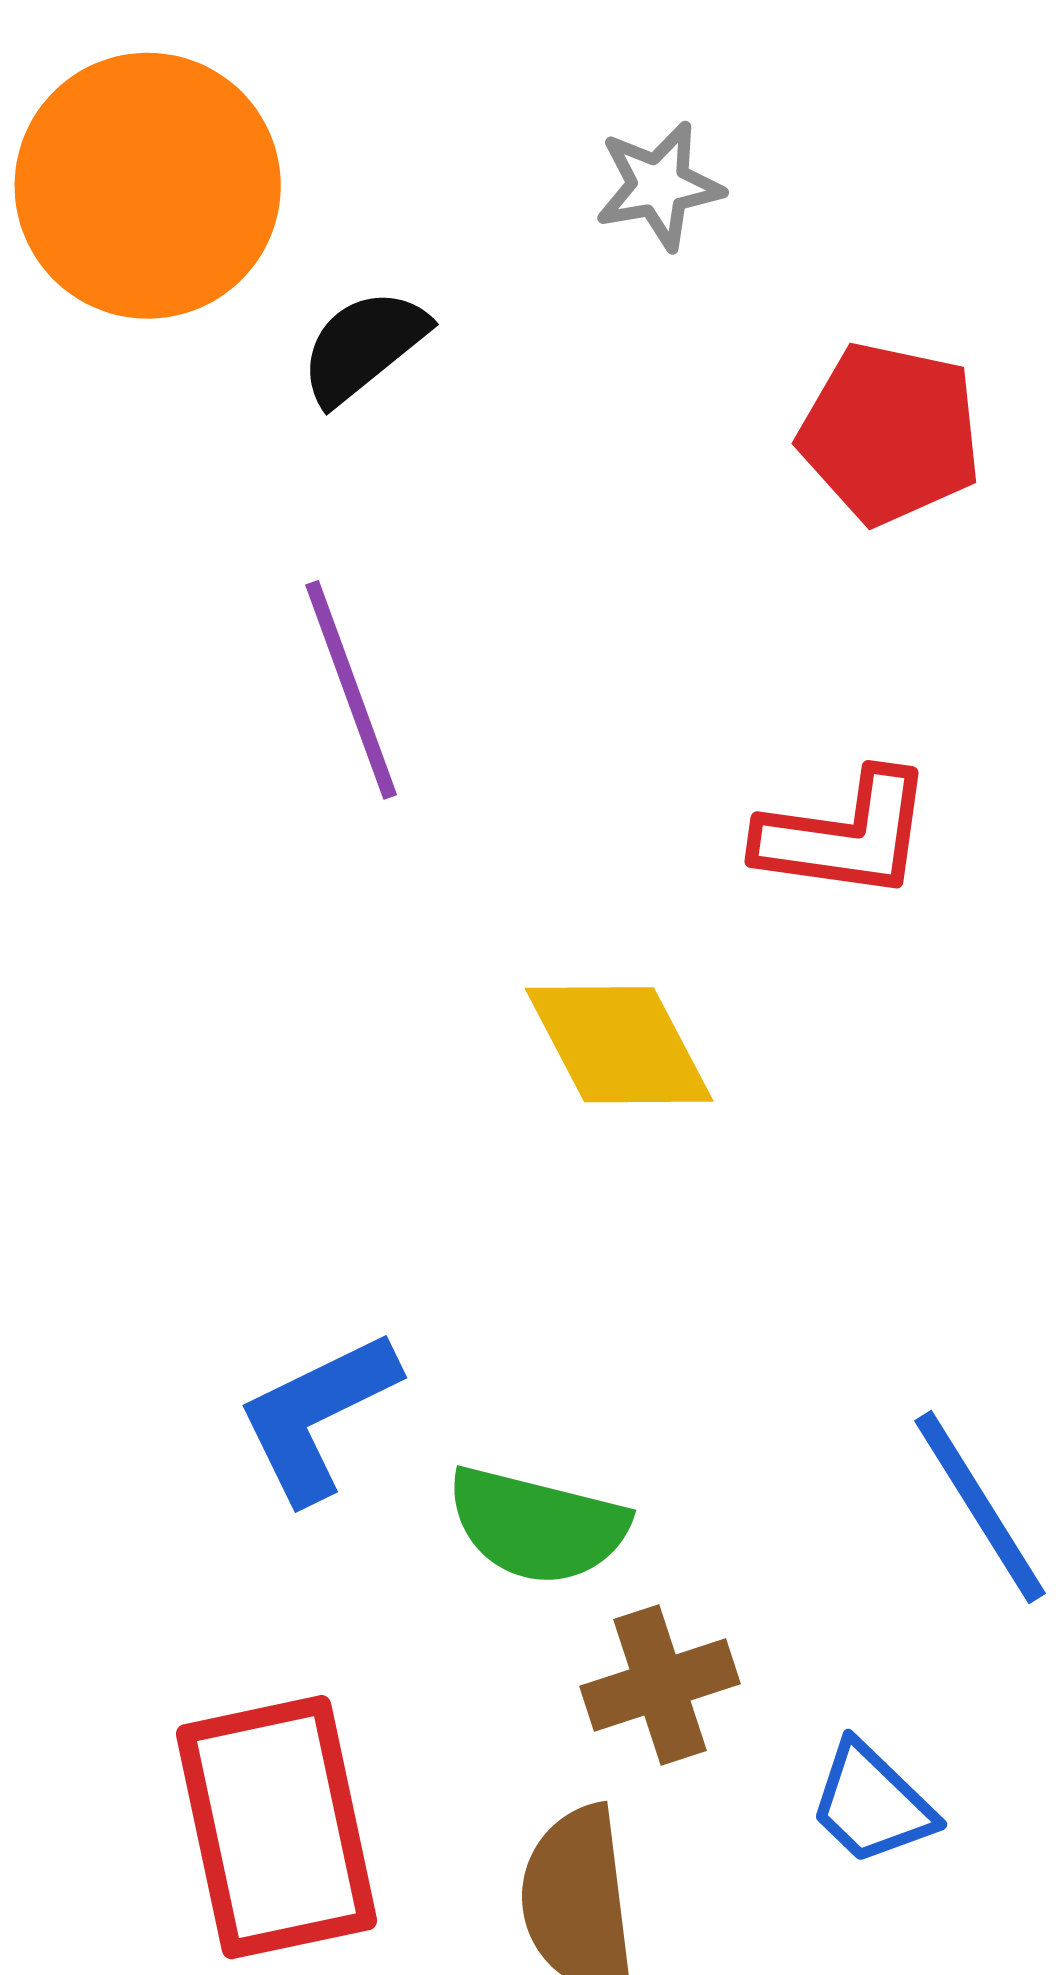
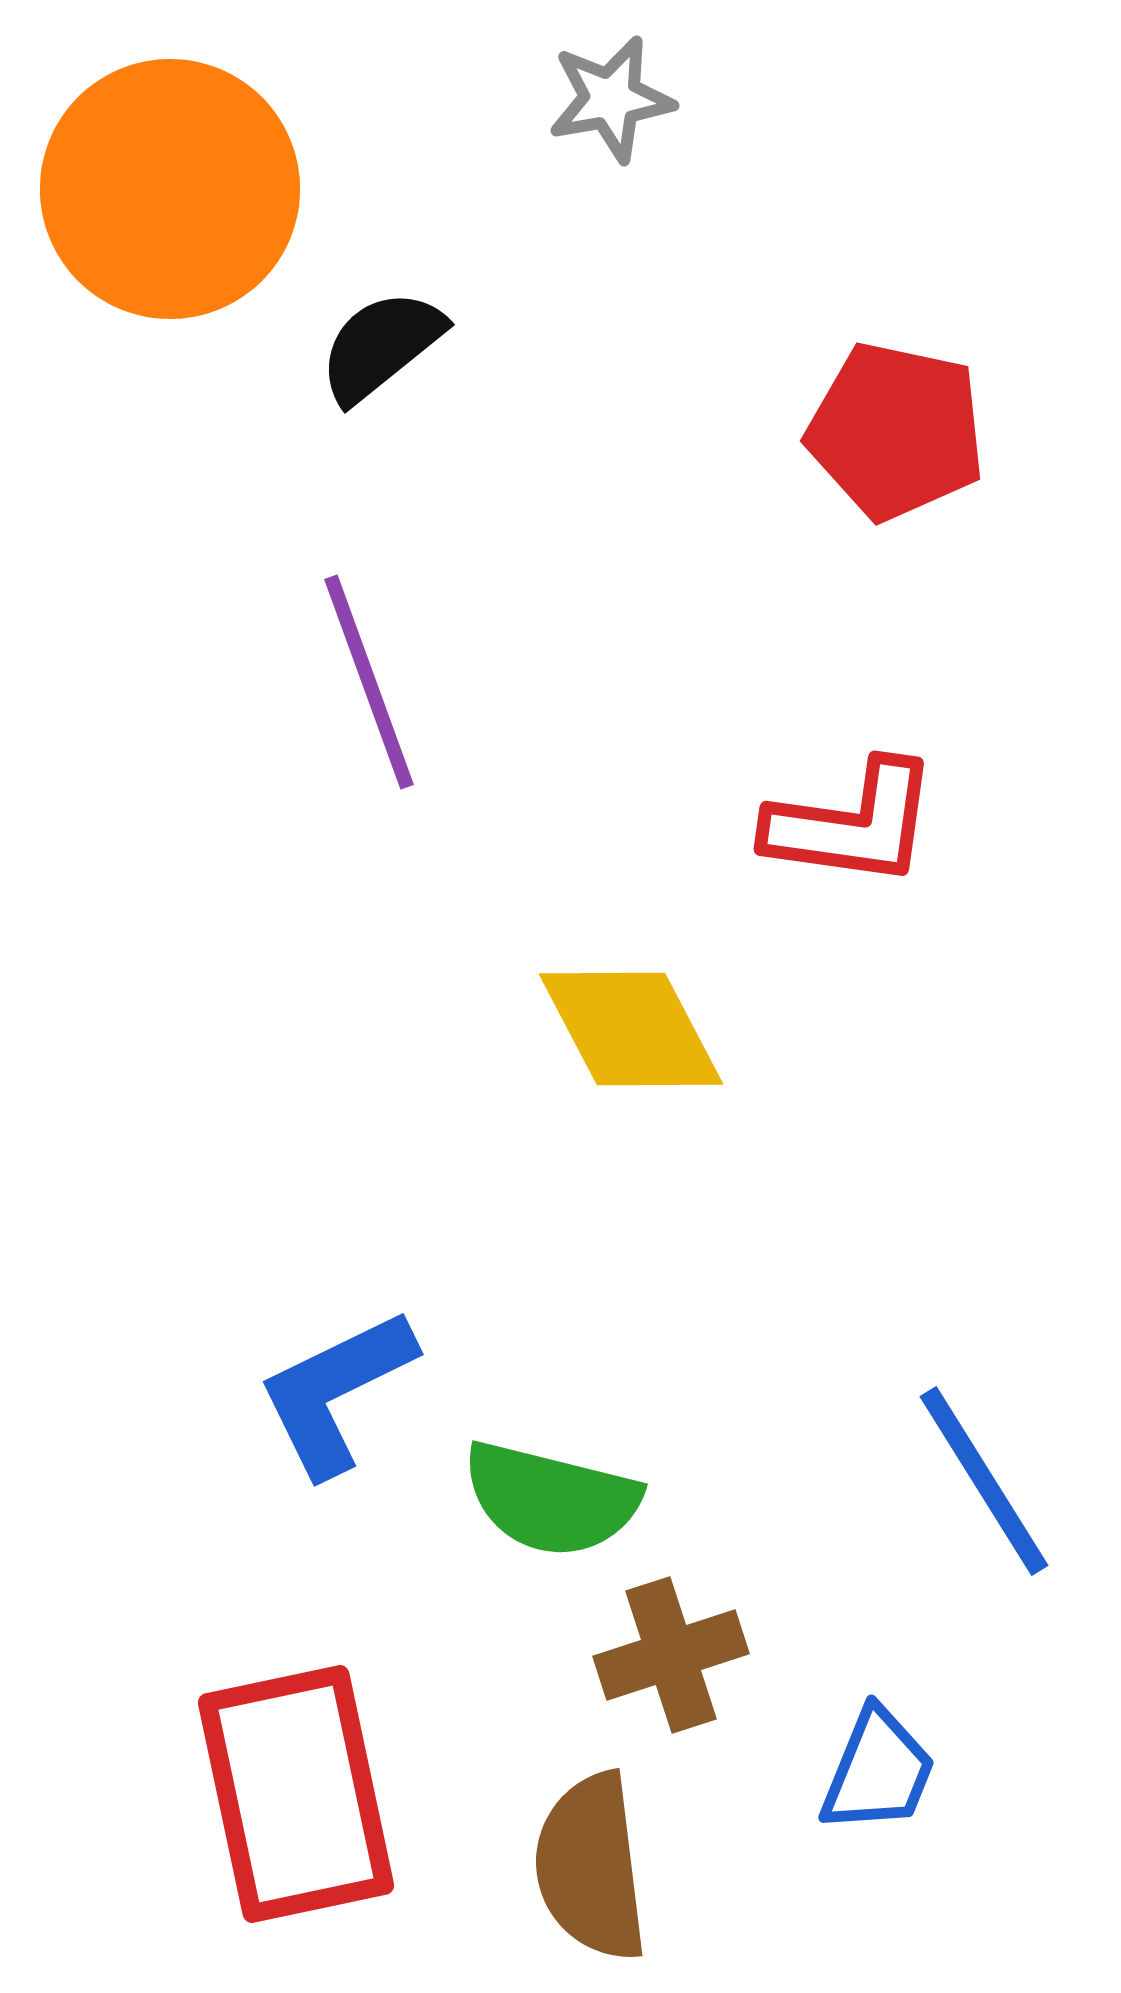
gray star: (659, 186) -> (611, 99), moved
blue trapezoid: (872, 1804) -> (878, 1771), turned -112

